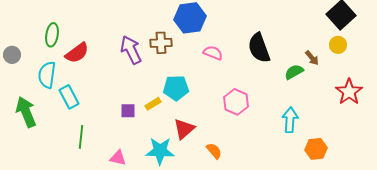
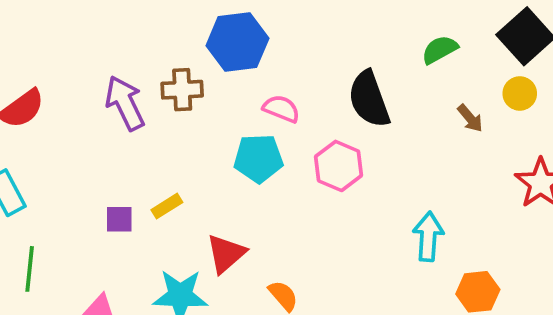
green semicircle: (294, 72) -> (440, 50), moved
cyan pentagon: (176, 88) -> (258, 158), moved
pink hexagon: (236, 102) -> (339, 166), moved

